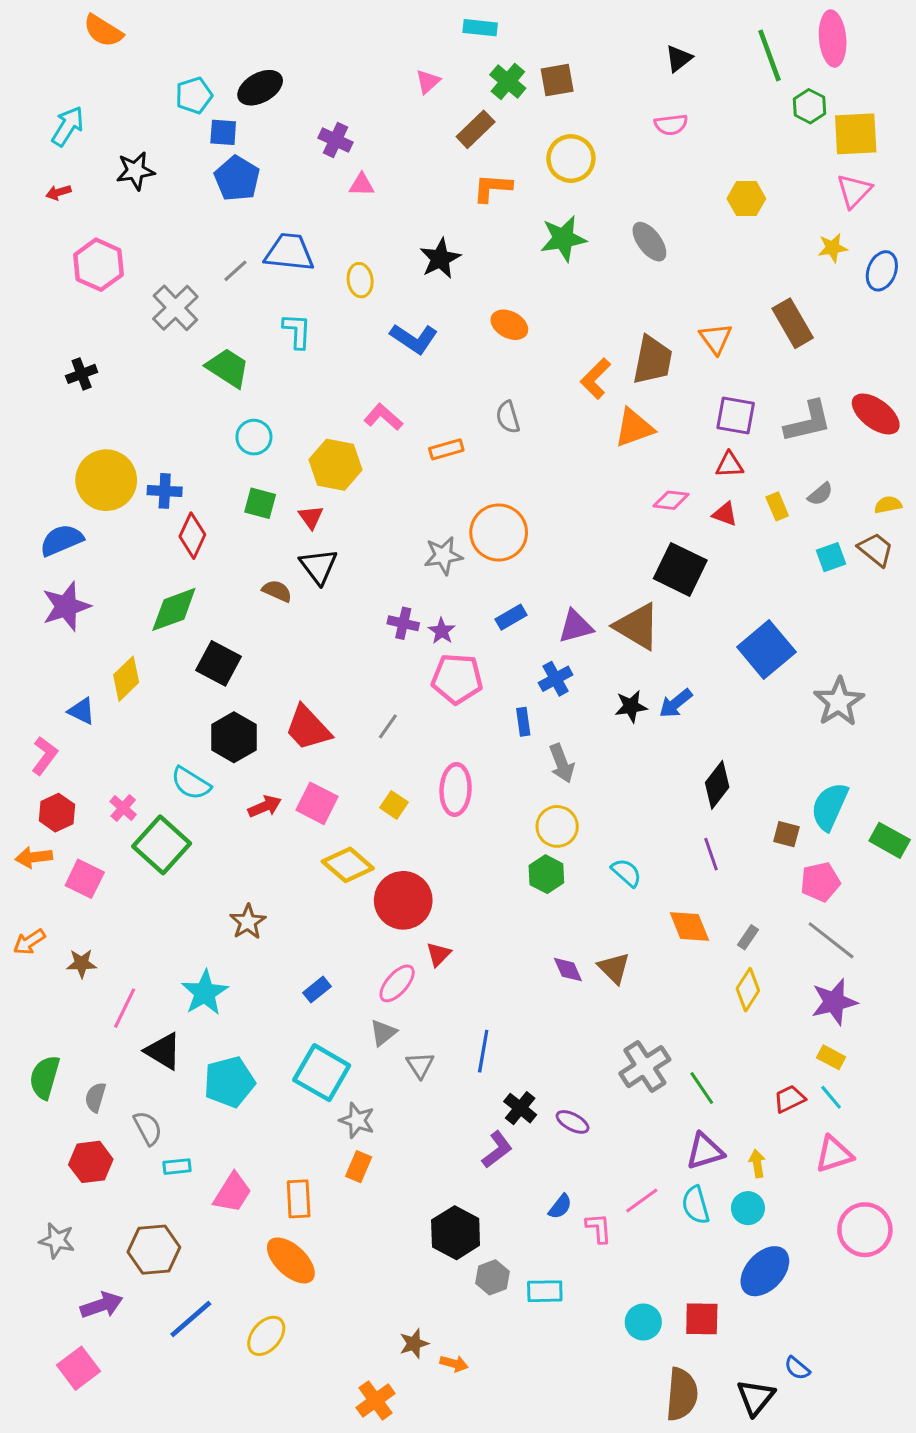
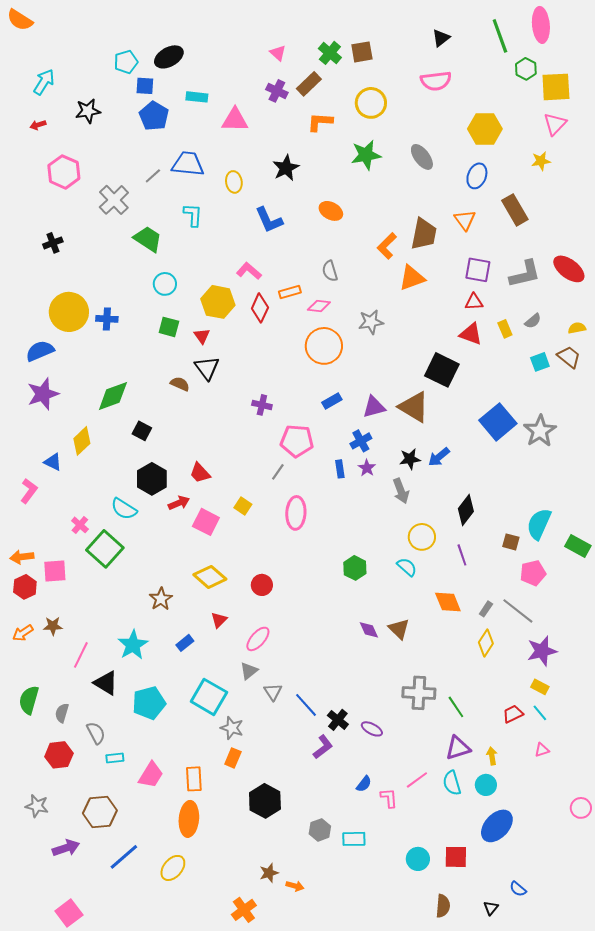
cyan rectangle: (480, 28) -> (197, 97), moved
orange semicircle: (103, 31) -> (20, 20), moved
pink triangle: (428, 82) -> (278, 53), turned -36
pink semicircle: (671, 125) -> (436, 81), size x1.4
purple cross: (335, 140) -> (277, 91), moved
pink triangle: (362, 185) -> (235, 120), size x1.6
yellow hexagon: (746, 199) -> (485, 129), size x1.4
blue ellipse: (882, 271) -> (477, 176), moved
blue L-shape: (414, 339) -> (269, 220), turned 32
pink diamond: (671, 500) -> (319, 306), moved
red triangle: (725, 514) -> (471, 334), size x1.4
red diamond: (192, 536) -> (260, 308), moved
gray star: (443, 556) -> (371, 322), moved
purple star: (442, 631) -> (367, 468), moved
black square: (219, 663) -> (142, 431), size x0.7
gray star: (839, 702) -> (540, 431), moved
gray line: (388, 726) -> (278, 472), moved
red trapezoid: (308, 728) -> (200, 473), size x0.7
gray arrow: (562, 763) -> (401, 491), moved
yellow square: (394, 805) -> (243, 506), moved
red arrow: (265, 806) -> (179, 503), moved
red hexagon: (57, 813) -> (25, 587), moved
yellow circle: (557, 826) -> (422, 537), moved
yellow diamond: (348, 865) -> (210, 577), moved
pink square: (85, 879) -> (55, 571), turned -30
red circle: (403, 900) -> (262, 585), size x0.6
gray line: (831, 940) -> (518, 611), moved
orange arrow: (29, 942) -> (23, 633), moved
red triangle: (439, 954) -> (219, 620), moved
blue rectangle: (317, 990) -> (185, 643), moved
blue line: (483, 1051) -> (306, 705), moved, turned -52
gray cross: (645, 1067) -> (419, 693), turned 36
pink triangle: (834, 1154) -> (542, 750), size x0.6
pink circle: (865, 1230) -> (581, 808), moved, size x0.6
black hexagon: (456, 1233) -> (265, 801), moved
orange ellipse: (291, 1260) -> (189, 819), turned 52
pink square: (78, 1368) -> (69, 913), moved
brown semicircle: (682, 1394) -> (443, 906), size x0.7
black triangle: (756, 1397) -> (491, 908), size x0.6

